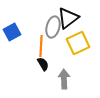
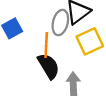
black semicircle: (43, 64) -> (49, 66), size x1.6

